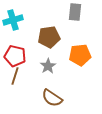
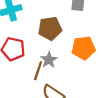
brown line: (15, 76) -> (38, 71), moved

